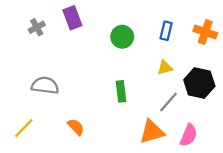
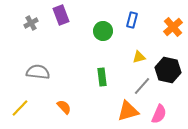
blue rectangle: (166, 31) -> (132, 20), moved
orange cross: (205, 32) -> (173, 27), turned 30

